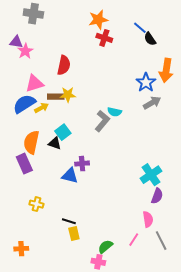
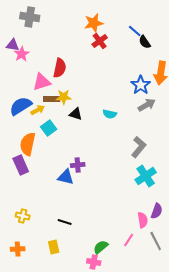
red cross: (104, 38) -> (100, 41), turned 35
pink triangle: (34, 83) -> (42, 82), moved
gray L-shape: (102, 121) -> (139, 147), moved
cyan square: (63, 132) -> (49, 128), moved
black triangle: (55, 143) -> (76, 114), moved
purple semicircle: (157, 196) -> (157, 211), moved
yellow cross: (36, 204) -> (23, 216), moved
yellow rectangle: (74, 233) -> (54, 247), moved

